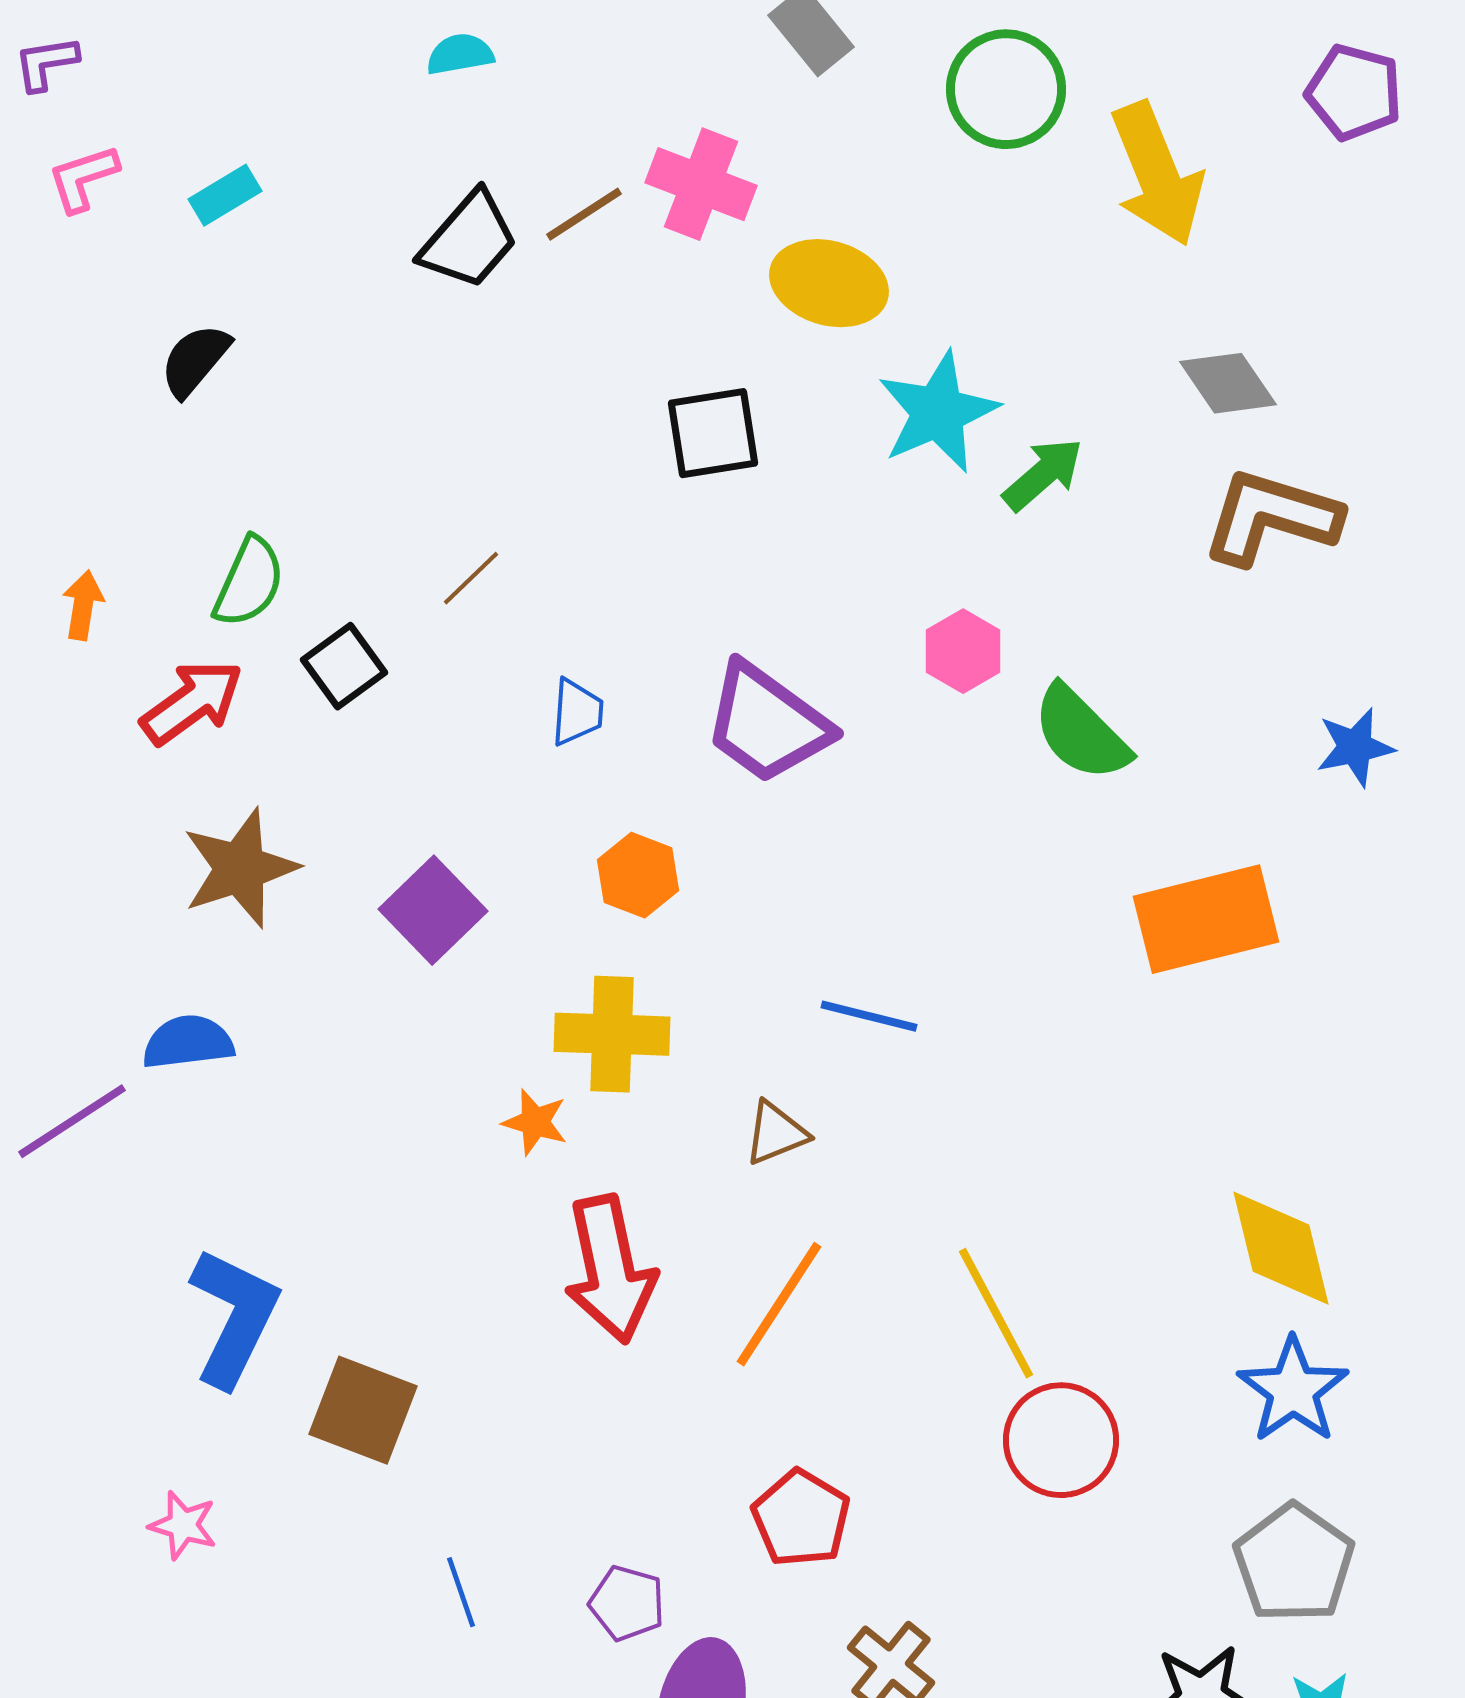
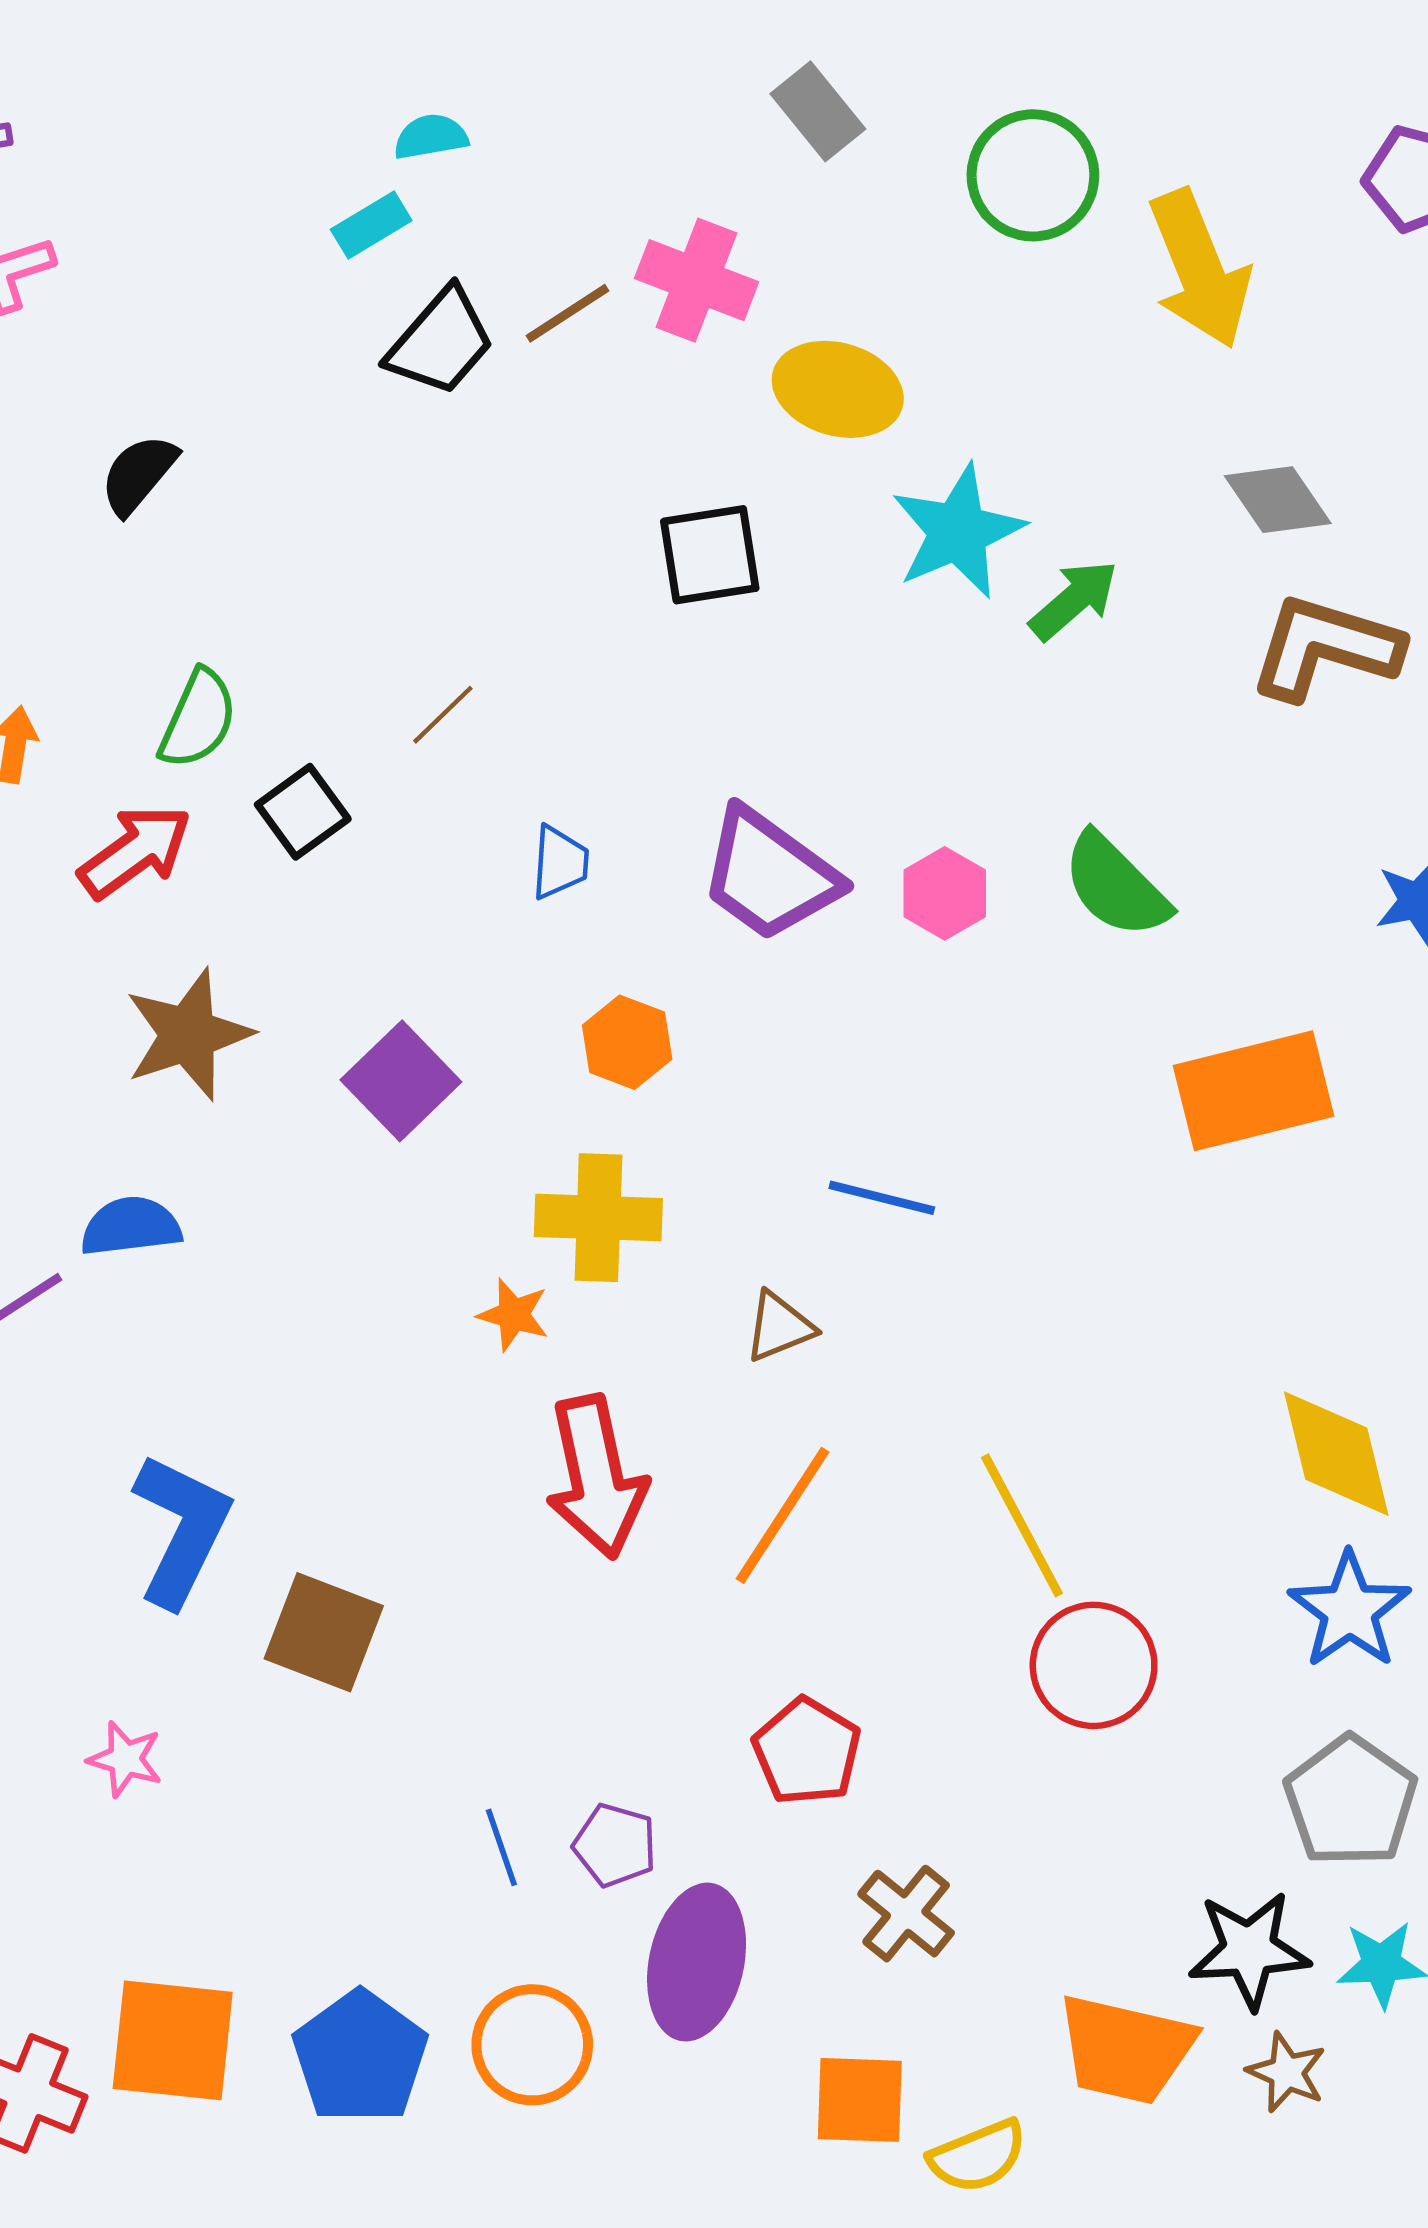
cyan rectangle: (225, 195) -> (371, 225), moved
pink hexagon: (963, 651) -> (945, 893), moved
blue line: (461, 1592) -> (501, 1847), moved

